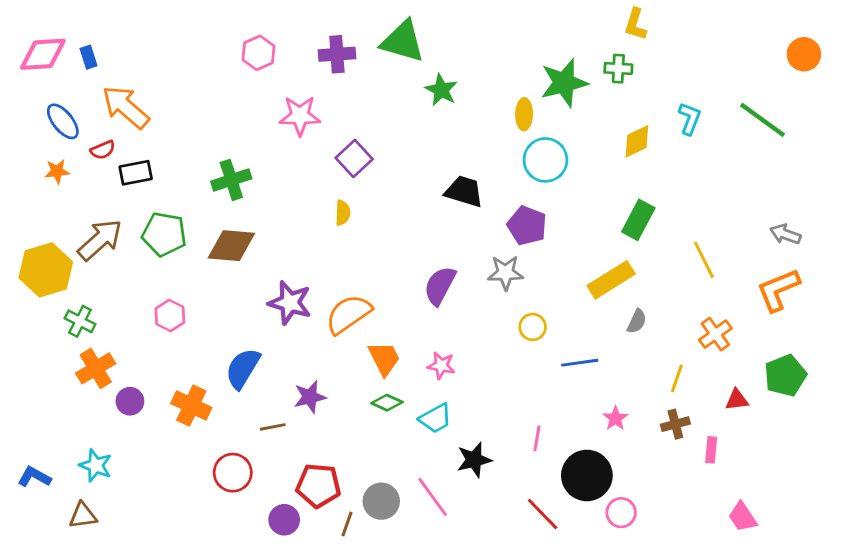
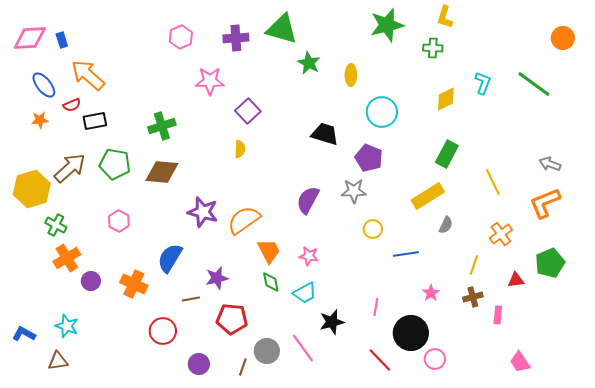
green star: (564, 83) -> (387, 25), moved
yellow ellipse: (524, 114) -> (351, 75), moved
green diamond: (387, 403) -> (271, 282), turned 55
red pentagon: (318, 485) -> (232, 319), moved

